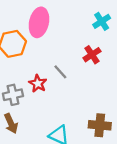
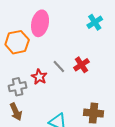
red cross: (92, 55) -> (81, 65), moved

